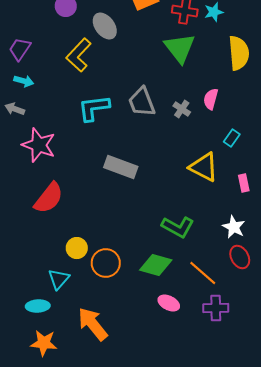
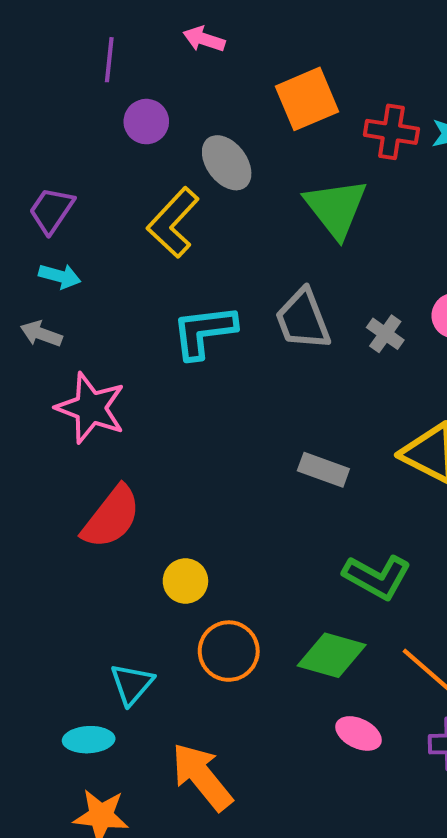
green triangle: (180, 48) -> (336, 208), moved
gray rectangle: (121, 167) -> (323, 470), moved, size x0.7
yellow circle: (77, 248) -> (185, 581), moved

